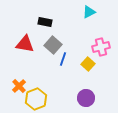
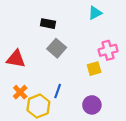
red triangle: (25, 44) -> (16, 59), moved
blue line: (63, 59) -> (58, 91), moved
yellow square: (88, 64) -> (94, 69), turned 32

